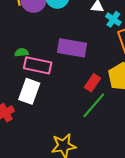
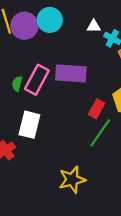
green semicircle: (22, 52) -> (17, 84), turned -64
pink rectangle: (38, 65) -> (37, 80), moved, turned -68

